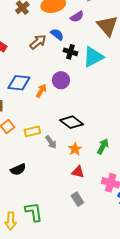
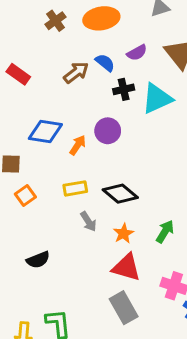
purple semicircle: (77, 17) -> (137, 53), moved
black cross: (70, 52) -> (124, 89), turned -32
yellow rectangle: (32, 131) -> (75, 188), moved
red triangle: (78, 172) -> (126, 267), size x1.5
gray rectangle: (77, 199) -> (124, 308), size x1.5

